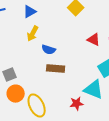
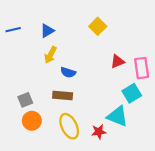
red triangle: (94, 40) -> (117, 61), turned -48
brown rectangle: (56, 69) -> (63, 95), moved
yellow ellipse: (37, 106) -> (69, 126), moved

